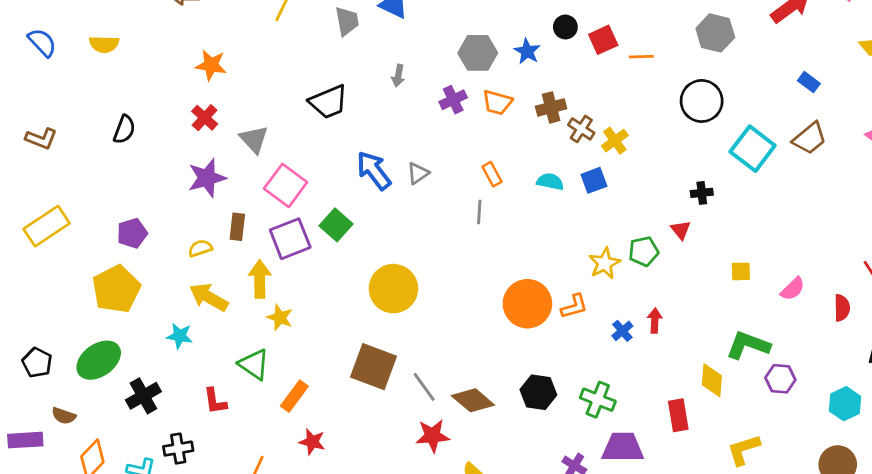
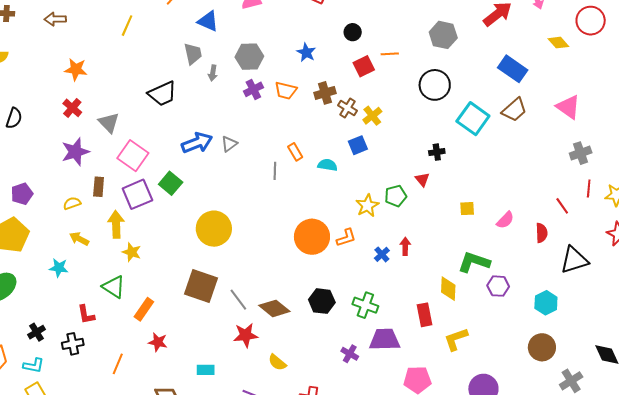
gray trapezoid: (347, 21) -> (193, 54), moved
black circle: (565, 27) -> (353, 32), moved
red square: (603, 40) -> (364, 66), moved
gray hexagon: (478, 53) -> (249, 57), moved
blue rectangle: (809, 82) -> (513, 69), size x1.8
blue arrow: (374, 170) -> (197, 143), turned 108
orange rectangle: (492, 174) -> (295, 152), moved
cyan semicircle: (550, 182) -> (328, 165), moved
yellow arrow: (209, 297) -> (79, 239), size x0.7
black cross: (143, 396) -> (36, 332), moved, size x0.7
black cross: (178, 449) -> (73, 344), moved
yellow L-shape: (744, 450) -> (456, 339), moved

